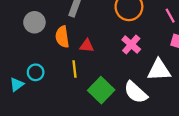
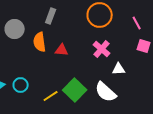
yellow line: (74, 69) -> (51, 96), moved, turned 63
white triangle: (159, 70) -> (119, 69), moved, size x0.6
cyan circle: (36, 72) -> (21, 85), moved

